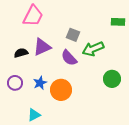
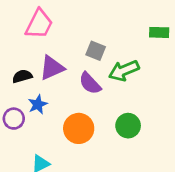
green circle: (112, 79) -> (128, 126), moved
blue star: (40, 83) -> (38, 104), moved

